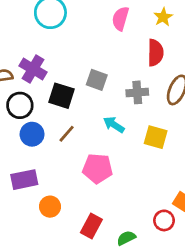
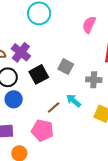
black square: (62, 96) -> (39, 74), turned 36
brown line: (67, 134) -> (54, 107), moved
pink pentagon: (98, 168) -> (42, 130), moved

